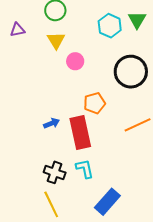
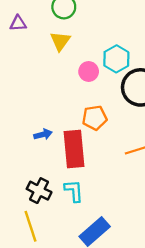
cyan hexagon: (110, 26) -> (116, 59), moved
pink circle: (75, 61) -> (89, 71), moved

